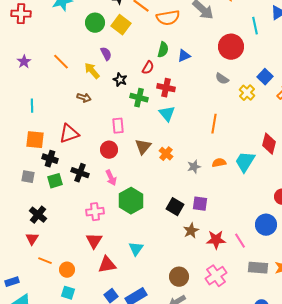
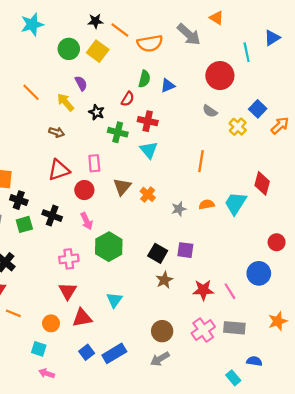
red triangle: (69, 134) -> (59, 170), moved
brown star: (191, 231) -> (164, 280), moved
gray rectangle: (258, 268) -> (234, 328), moved
orange circle: (67, 270) -> (51, 323), moved

